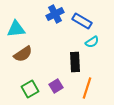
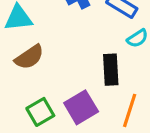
purple square: (56, 86) -> (81, 107), size x1.5

